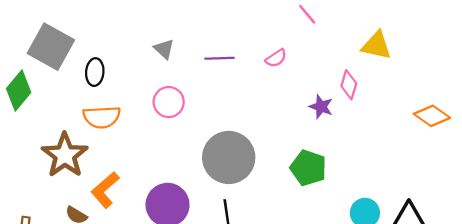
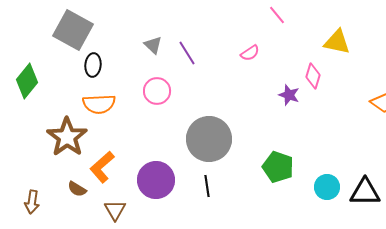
gray square: (51, 47) -> (73, 30), moved
purple line: (219, 58) -> (187, 53), moved, turned 60
green pentagon: (308, 168) -> (278, 167), moved

